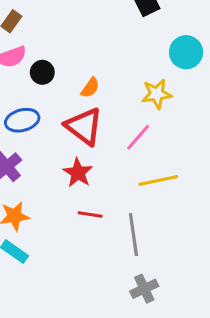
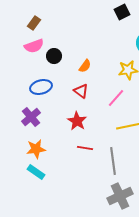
red triangle: (84, 126) -> (81, 91), size x0.6
gray cross: (144, 289) -> (120, 196), size x1.4

